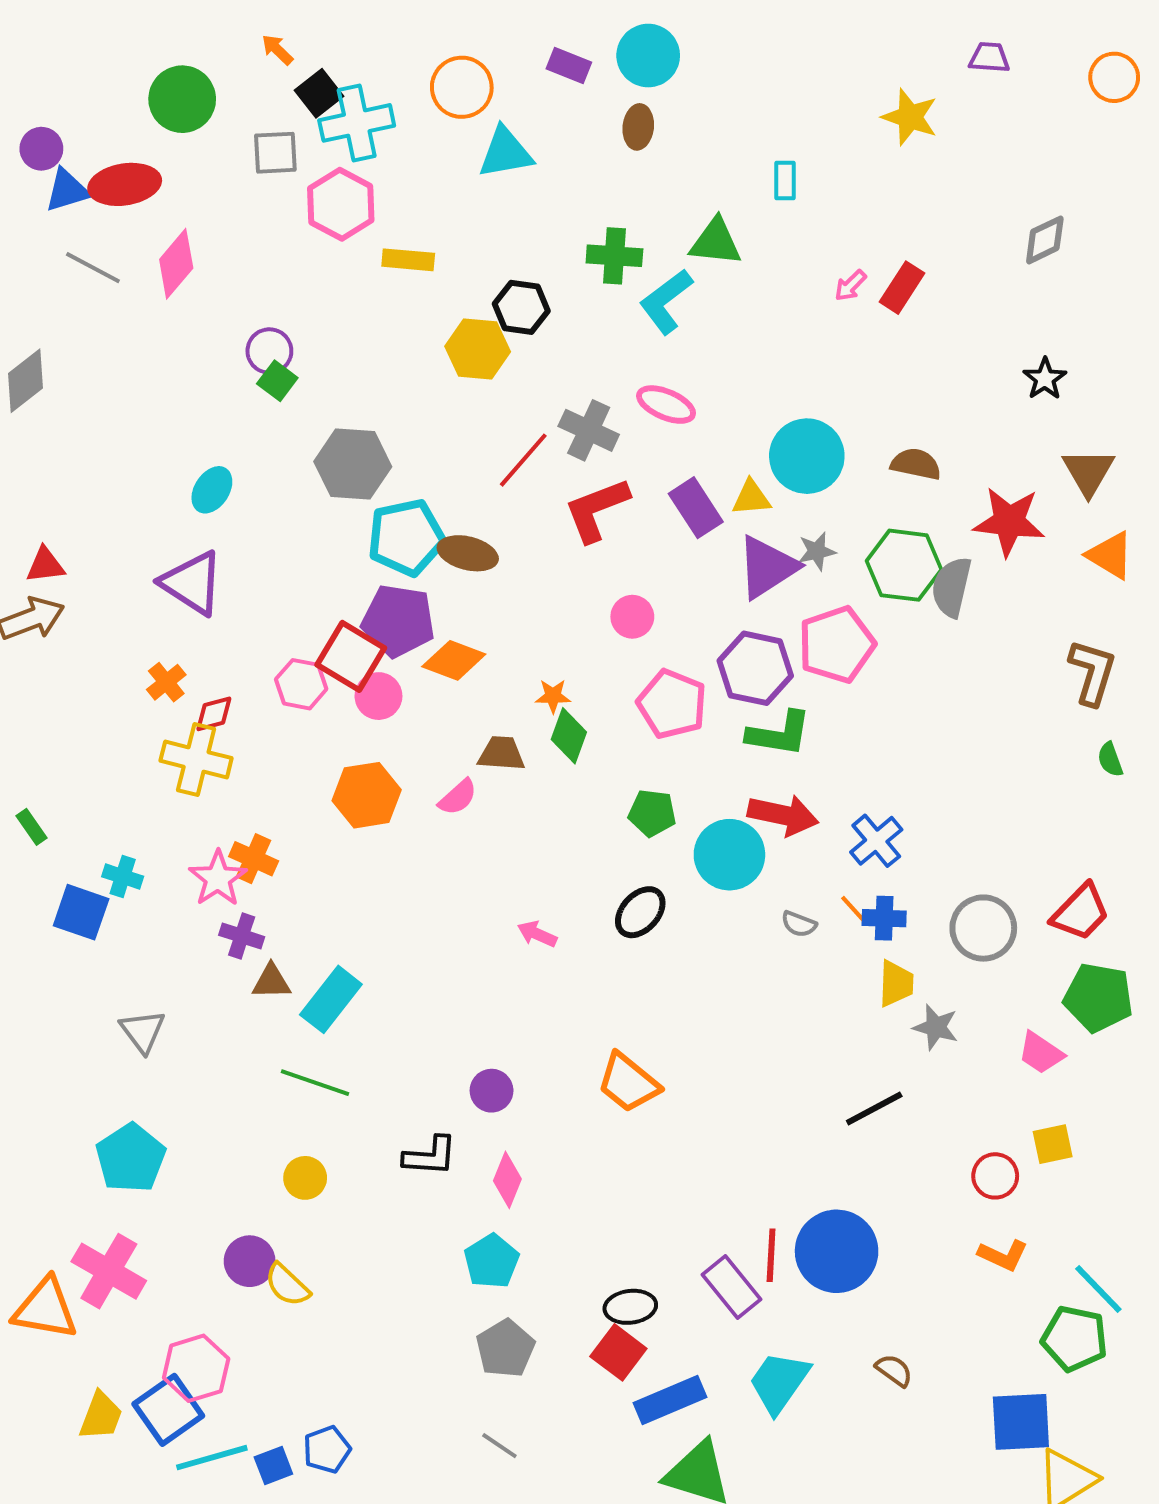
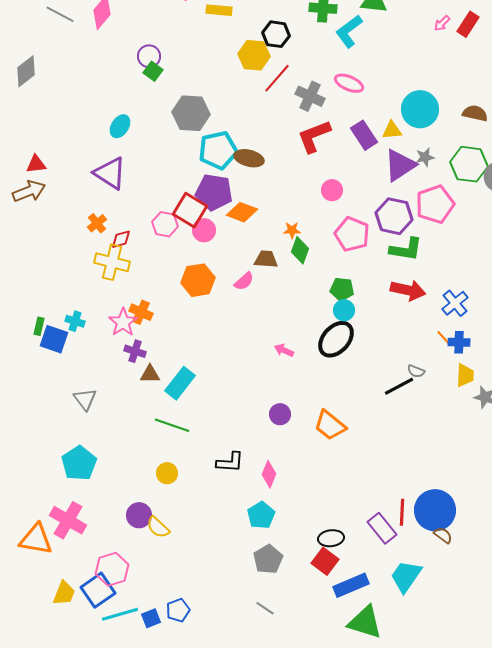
red line: (523, 460) -> (277, 78), moved
green rectangle: (31, 827) -> (39, 326), moved, turned 48
cyan circle: (729, 855) -> (344, 310), moved, size x0.6
black ellipse: (640, 912) -> (336, 339), size x1.4
gray semicircle: (799, 924) -> (416, 371), moved
purple circle: (492, 1091) -> (280, 414), moved
black line: (874, 1109) -> (399, 386), moved
brown semicircle: (894, 1370) -> (443, 535), moved

